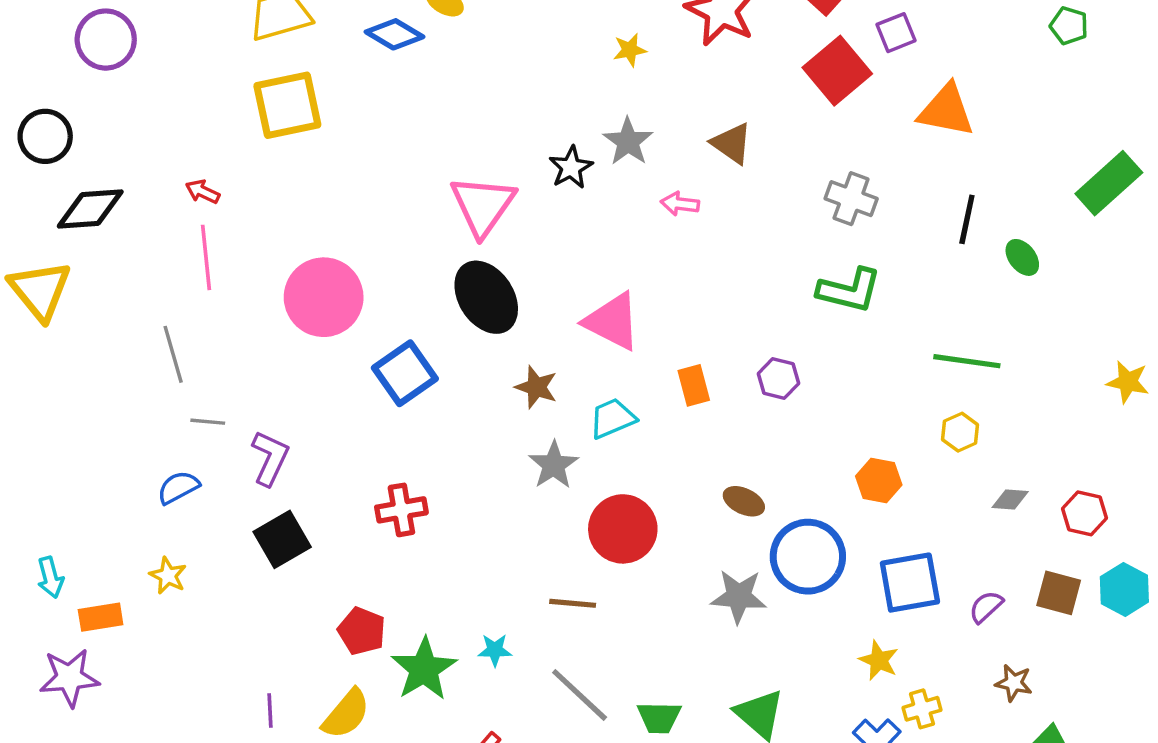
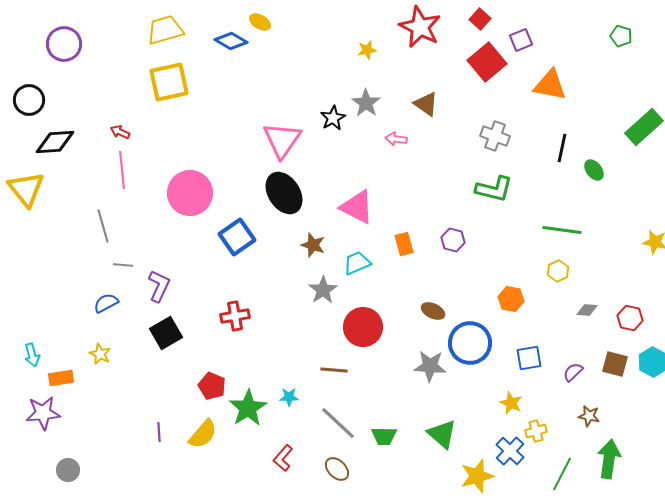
blue square: (910, 583) -> (529, 358), size x0.7

